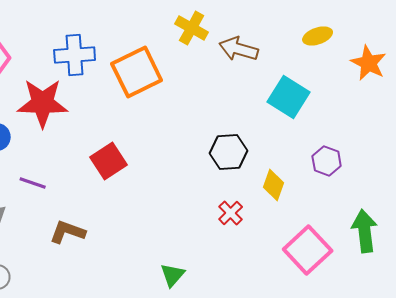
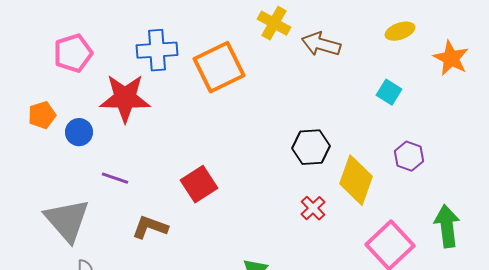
cyan square: (289, 97) -> (389, 92), moved, size x0.6
red square: (109, 161) -> (199, 184), moved
yellow diamond: (274, 185) -> (356, 180), size x1.6

